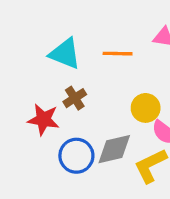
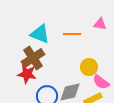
brown cross: (75, 98) -> (33, 58), moved, size x1.6

